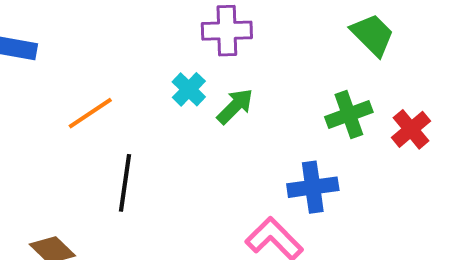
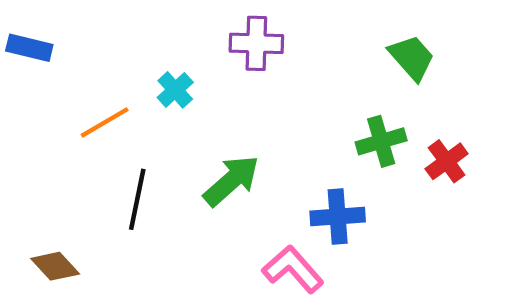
cyan cross: (189, 89) -> (175, 90), moved
green arrow: (235, 106) -> (231, 181), moved, size x1.4

